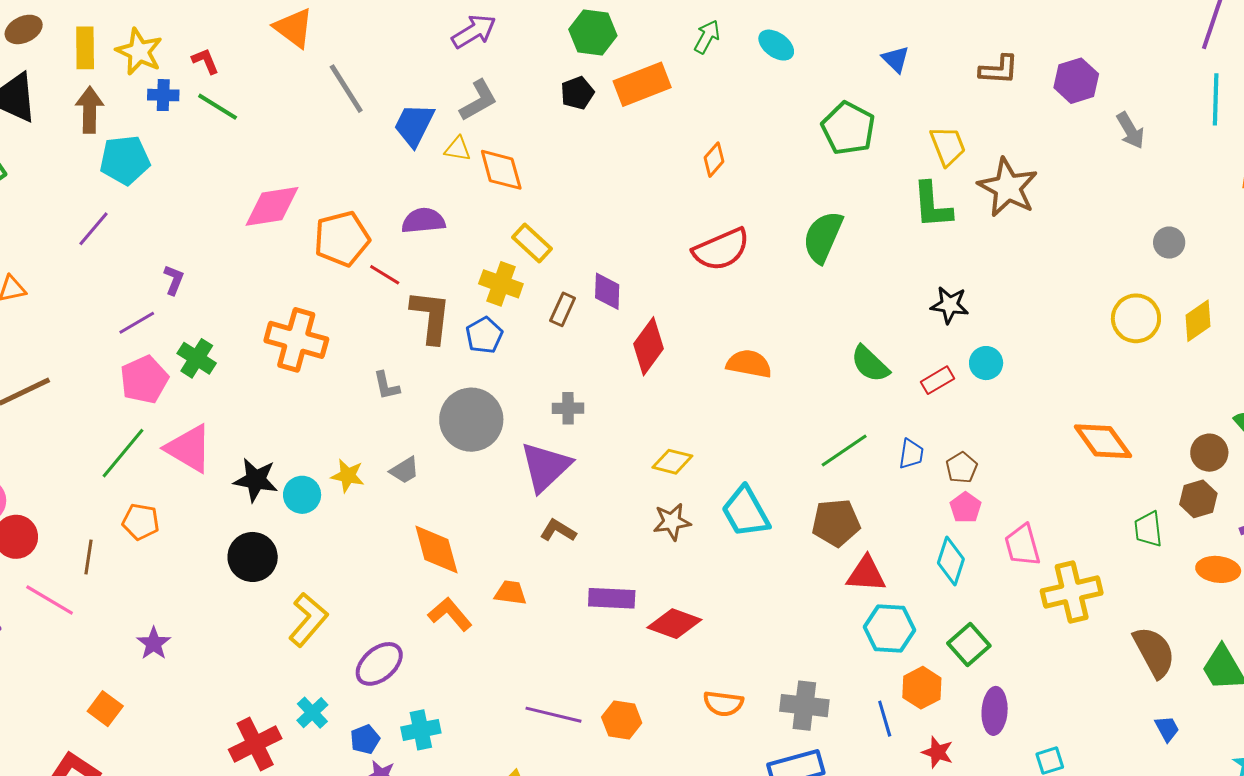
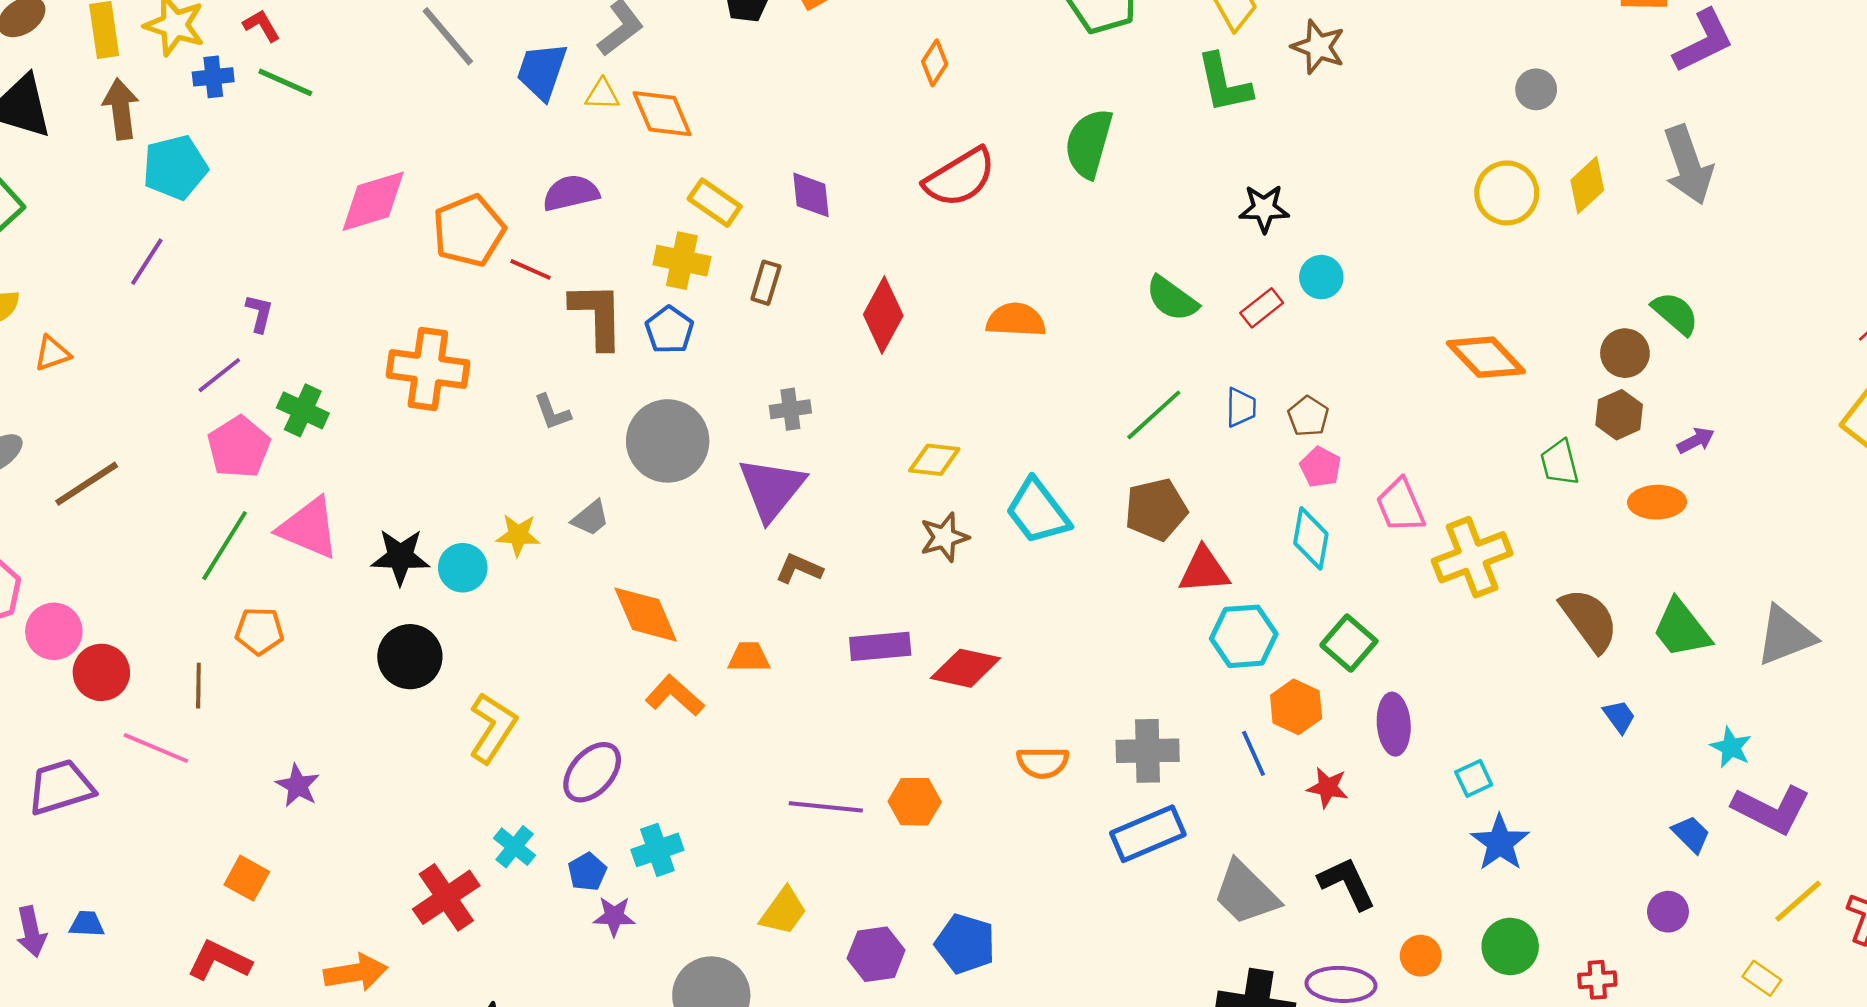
brown star: (1008, 187) -> (1318, 47), size x0.7
purple diamond: (607, 291) -> (811, 195), moved

